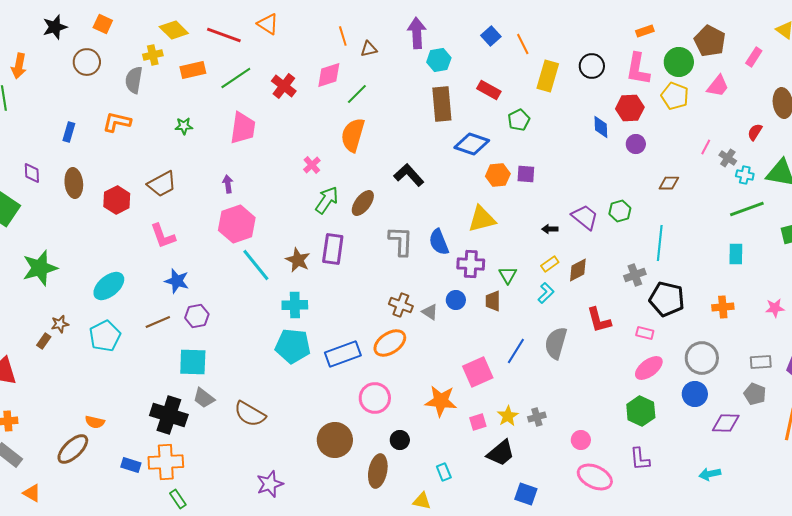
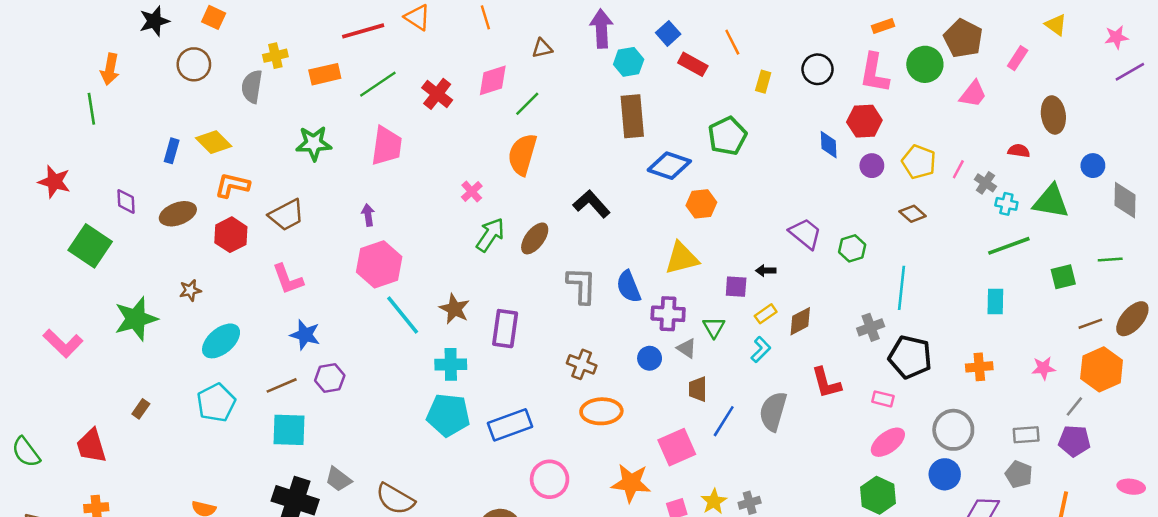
yellow diamond: (174, 30) -> (214, 142), moved
red line: (224, 35) -> (363, 31), turned -36
orange line: (343, 36) -> (485, 17), moved
blue square: (491, 36) -> (668, 33), moved
yellow rectangle: (548, 76) -> (763, 82), size x0.6
red rectangle: (489, 90) -> (693, 64), moved
yellow pentagon: (675, 96) -> (919, 162), moved
green pentagon: (519, 120) -> (727, 136), size x1.4
orange L-shape: (117, 122) -> (232, 185), moved
green star: (184, 126) -> (314, 143), size x1.6
red semicircle: (755, 132) -> (1019, 151), turned 66
purple square: (526, 174) -> (736, 287), moved
brown ellipse: (74, 183) -> (178, 214), turned 76
brown diamond: (669, 183) -> (913, 214), turned 40
purple trapezoid: (585, 217) -> (805, 234), moved
purple rectangle: (333, 249) -> (505, 329), moved
brown trapezoid: (493, 301) -> (698, 389), moved
gray triangle: (430, 312) -> (687, 348), moved
brown star: (60, 324) -> (190, 290), moved
orange ellipse: (390, 343) -> (601, 411), moved, turned 32
cyan square: (193, 362) -> (289, 430), moved

